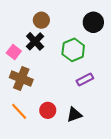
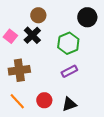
pink square: (14, 52) -> (10, 36), moved
brown cross: (21, 79) -> (19, 70), turned -30
purple rectangle: (85, 80) -> (69, 71), moved

